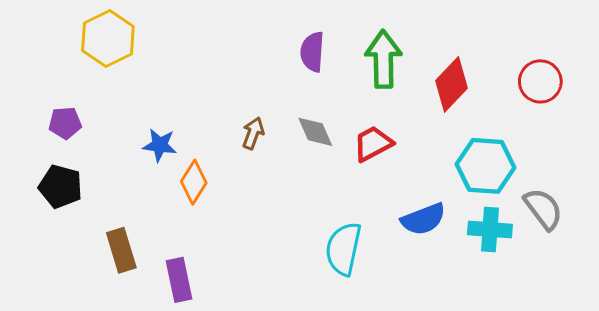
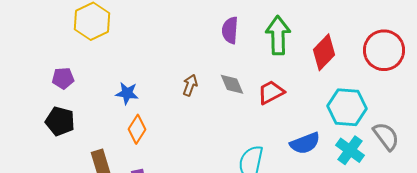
red circle: (540, 81) -> (384, 50), size x1.4
orange diamond: (194, 182) -> (137, 129), moved
cyan cross: (490, 230) -> (350, 150), turned 32

